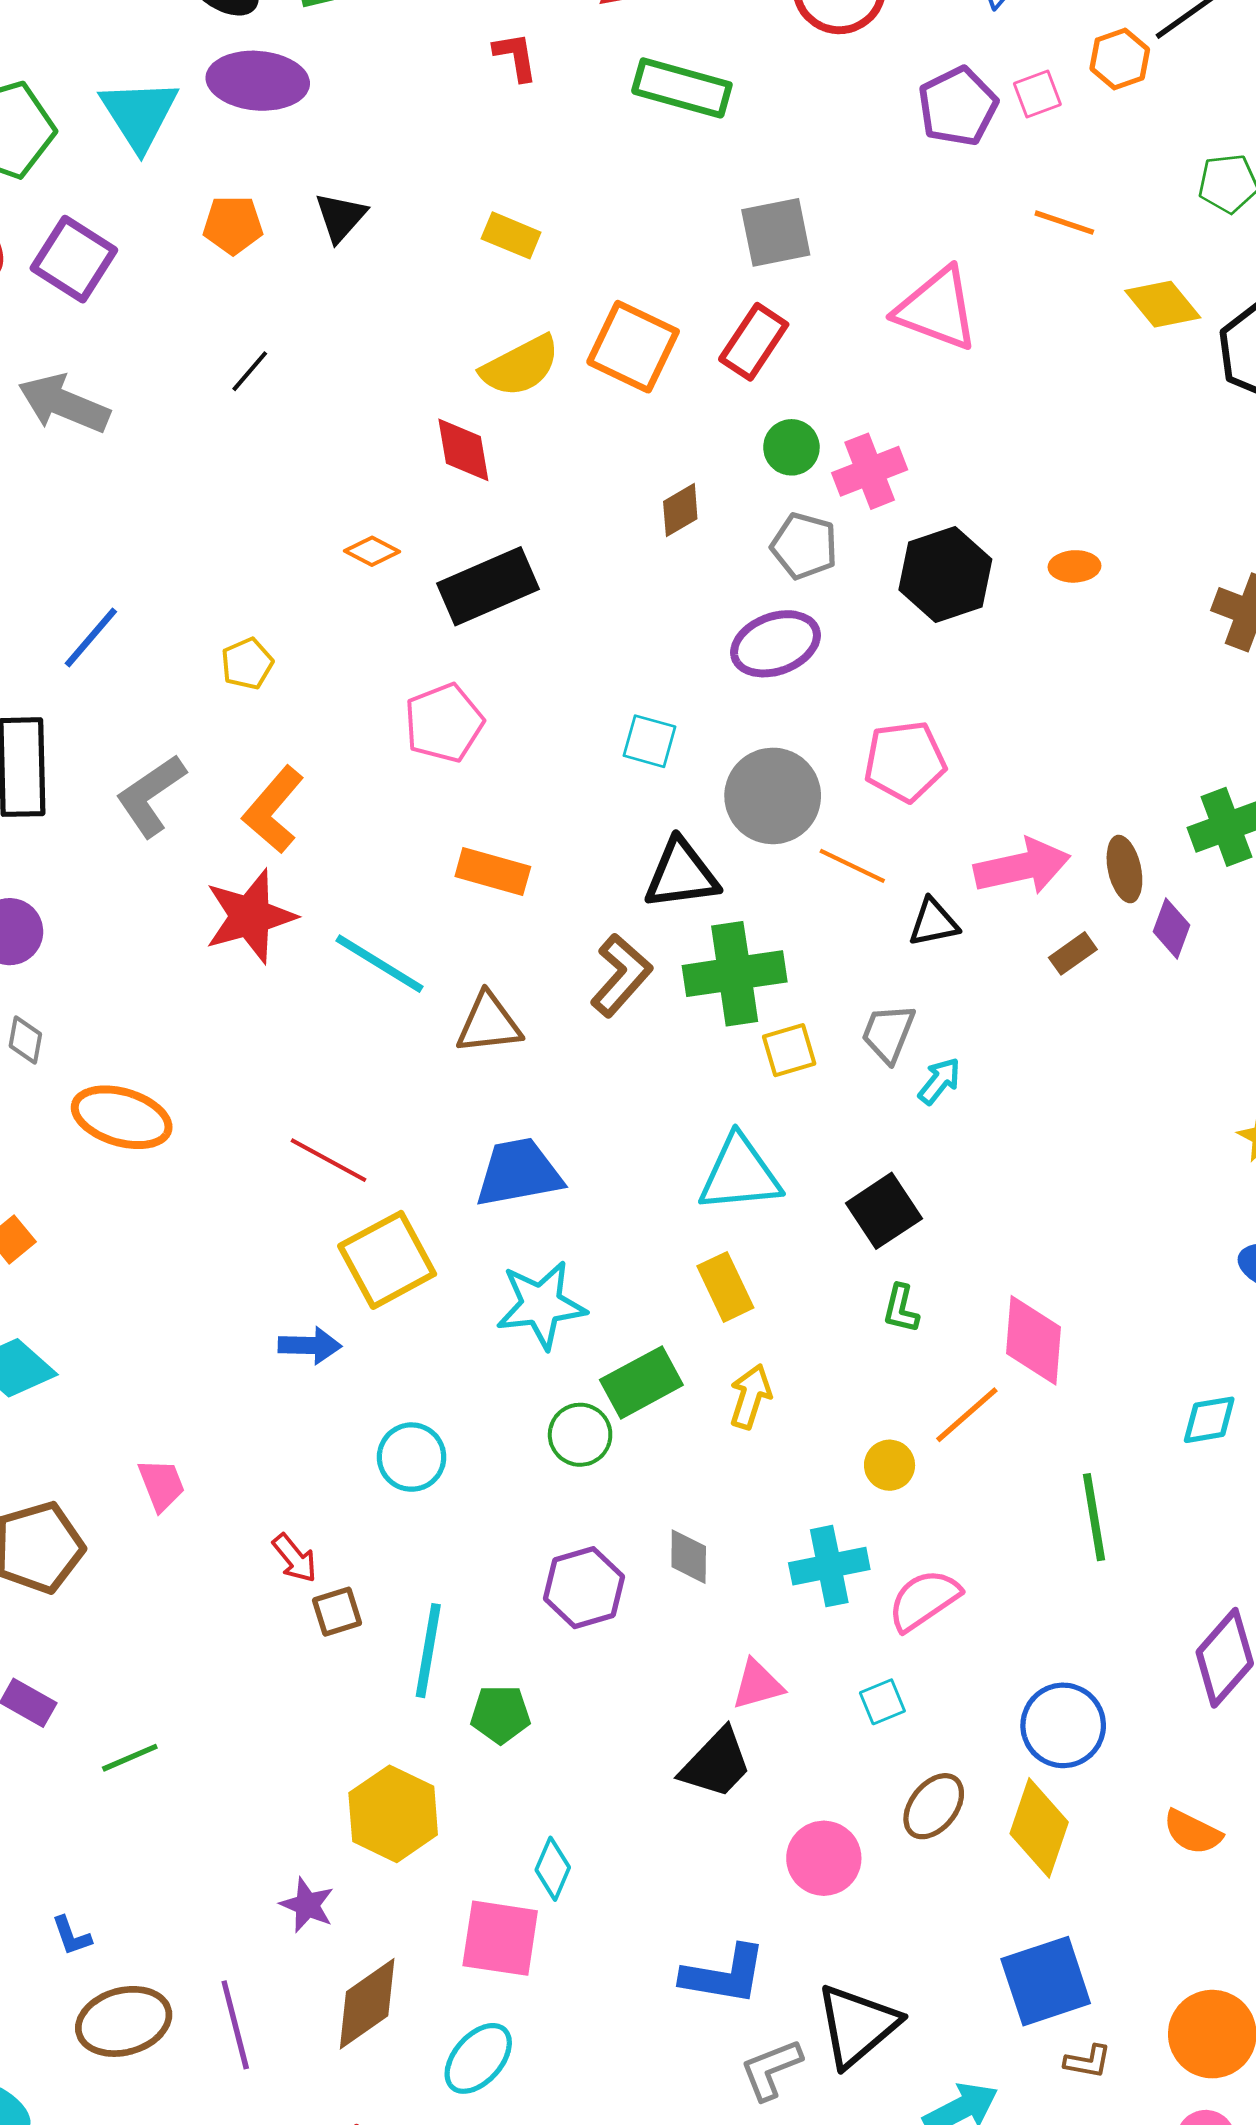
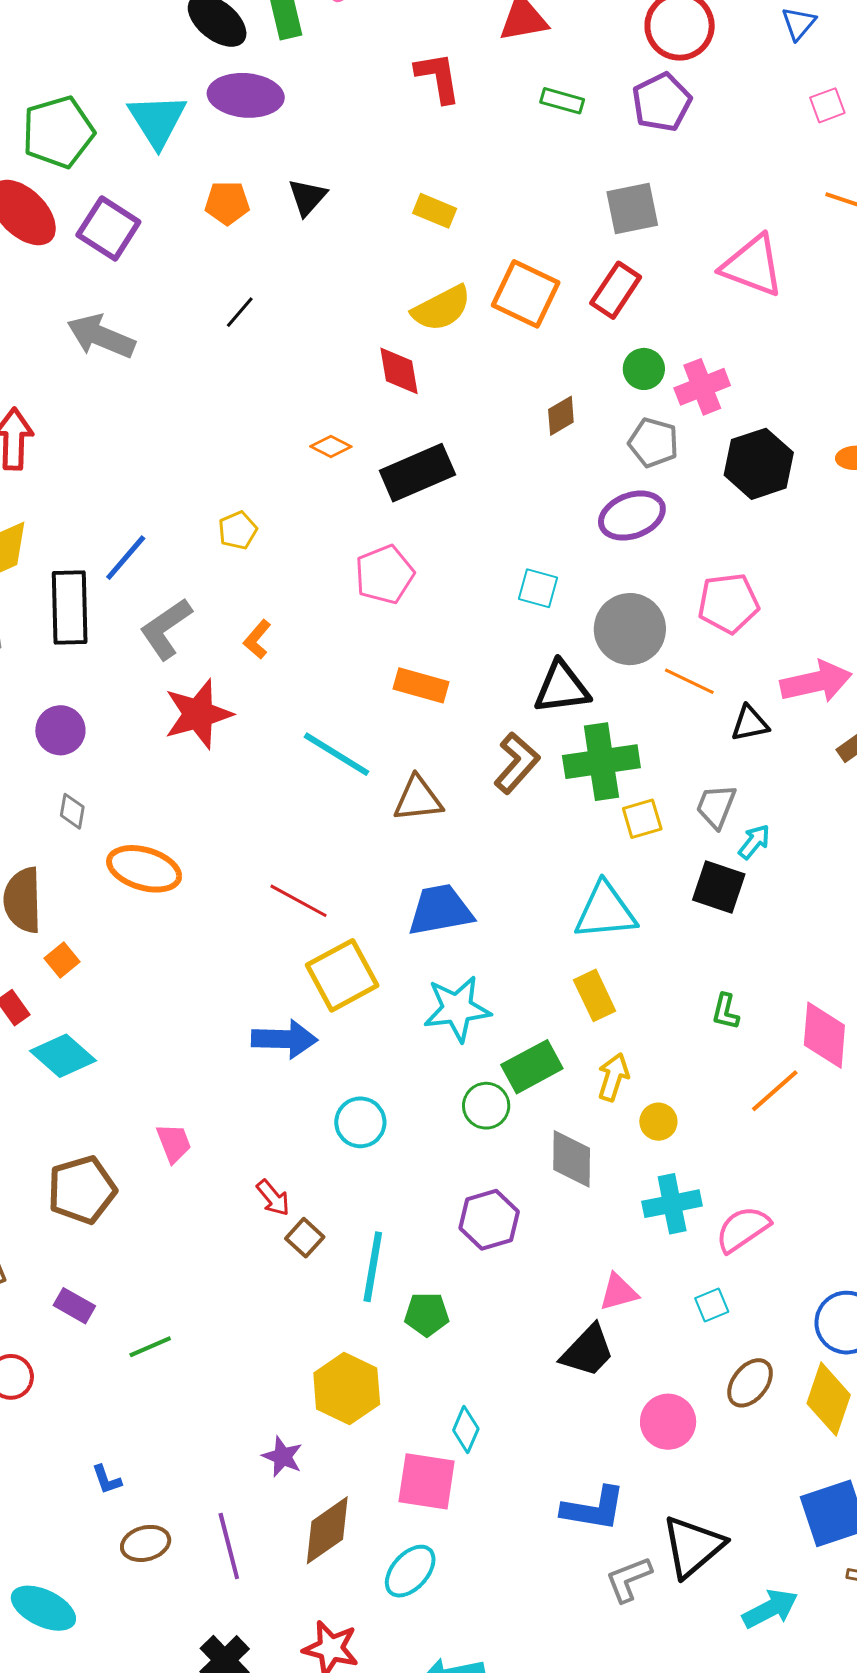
red L-shape: (516, 57) -> (438, 77), size x1.4
green rectangle: (682, 88) -> (562, 101), size x0.6
purple pentagon: (958, 106) -> (662, 102), moved
blue line: (91, 637) -> (126, 558), moved
orange L-shape: (273, 810) -> (257, 639), size x0.6
red star: (250, 916) -> (198, 714), moved
black square: (884, 1211) -> (719, 887), moved, turned -38
blue arrow: (310, 1345) -> (284, 1039), size x1.4
yellow circle: (890, 1465) -> (658, 1122), moved
gray diamond: (689, 1557) -> (572, 1159), moved, size x1.4
brown square: (337, 1612) -> (305, 1238), turned -30
brown ellipse: (124, 2021) -> (146, 1543), size x0.7

